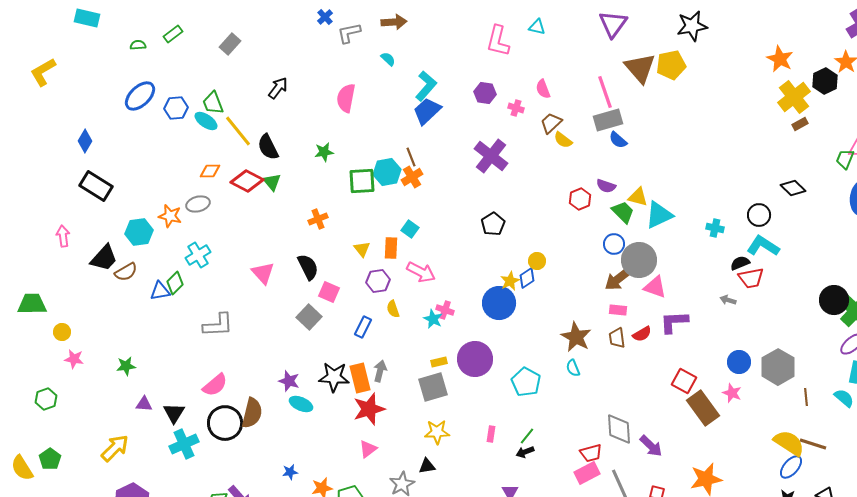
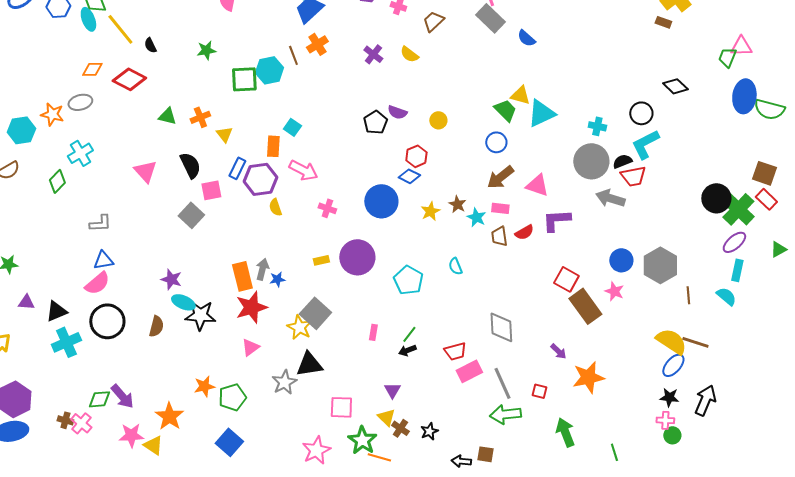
gray rectangle: (608, 120) -> (490, 18), turned 60
cyan ellipse: (206, 121) -> (88, 19), turned 35
brown rectangle: (800, 124) -> (663, 22), moved, turned 49
yellow semicircle: (563, 140) -> (409, 54), moved
blue semicircle: (618, 140) -> (526, 38), moved
black semicircle: (268, 147) -> (150, 45), size x0.6
purple cross: (491, 156) -> (373, 54), size x0.6
orange cross: (412, 177) -> (317, 44), moved
green triangle: (272, 182) -> (167, 116), moved, turned -36
purple semicircle: (606, 186) -> (397, 112), moved
red hexagon: (580, 199) -> (416, 156), moved
cyan L-shape: (763, 246) -> (645, 144), turned -60
yellow triangle: (362, 249) -> (224, 134), moved
gray circle: (639, 260) -> (591, 161), moved
yellow circle: (537, 261) -> (438, 120), moved
blue diamond: (527, 278) -> (409, 176), turned 60
purple hexagon: (378, 281) -> (260, 179), size x1.4
yellow star: (510, 281) -> (430, 211), moved
blue triangle: (160, 291) -> (103, 260), moved
pink square: (329, 292) -> (211, 190), turned -35
gray arrow: (728, 300) -> (610, 198), size x1.8
cyan star: (433, 319) -> (476, 217), moved
gray L-shape: (218, 325) -> (100, 223), size x0.7
blue rectangle: (363, 327) -> (237, 168), moved
brown star: (576, 337) -> (457, 204), moved, size x0.6
black star: (334, 377) -> (200, 315), moved
gray square: (433, 387) -> (315, 313), moved, turned -32
black triangle: (174, 413) -> (56, 311), turned 35
brown semicircle: (252, 413) -> (156, 326), moved, size x0.7
yellow star: (437, 432) -> (299, 327), moved, turned 30
purple arrow: (651, 446) -> (558, 351), moved, size x0.7
red trapezoid: (591, 453) -> (455, 351), moved
black triangle: (427, 466) -> (309, 364), size x1.6
blue star: (290, 472) -> (277, 279), moved

